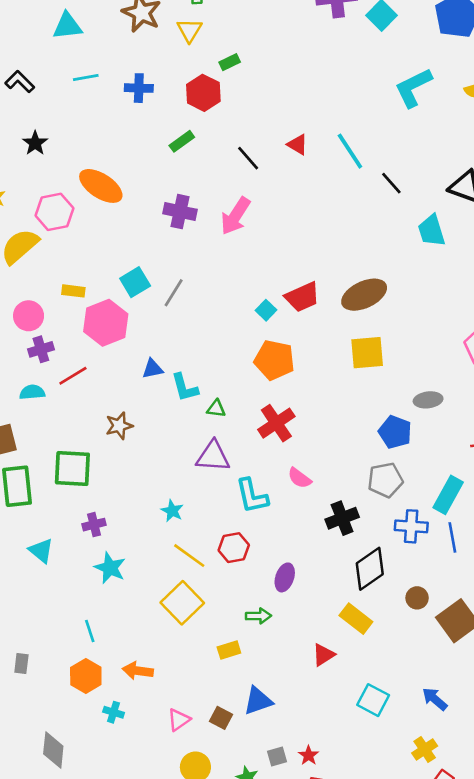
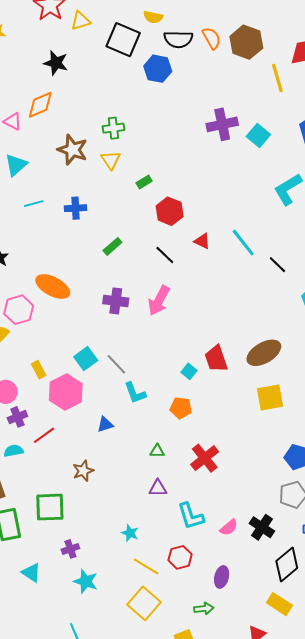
cyan triangle: (67, 26) -> (16, 165), turned -30
red hexagon: (203, 93) -> (170, 211), moved
yellow rectangle: (73, 291) -> (39, 370), turned 60
gray line: (174, 293) -> (116, 364), turned -70
red trapezoid: (302, 297) -> (216, 359), turned 100
orange pentagon: (274, 360) -> (181, 408), moved, size x0.7
cyan L-shape: (185, 387) -> (135, 393), moved
purple triangle: (213, 456) -> (158, 488), size x0.7
pink semicircle: (299, 478) -> (229, 527), moved, turned -72
black cross: (342, 518) -> (262, 527), turned -30

